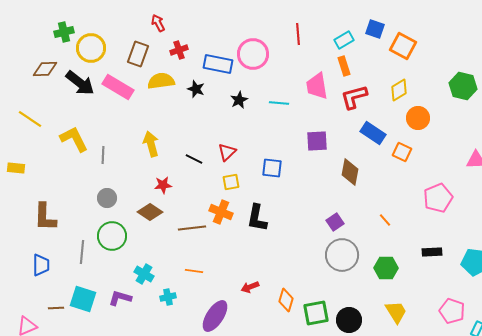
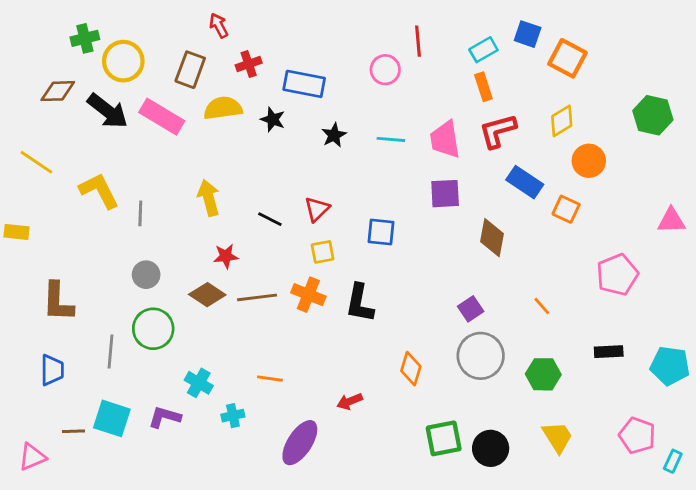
pink circle: (253, 54) -> (385, 70), moved, size x0.7
pink trapezoid: (317, 86) -> (445, 139), moved
brown line: (192, 228) -> (257, 297), moved
orange diamond: (286, 300) -> (411, 369), moved

